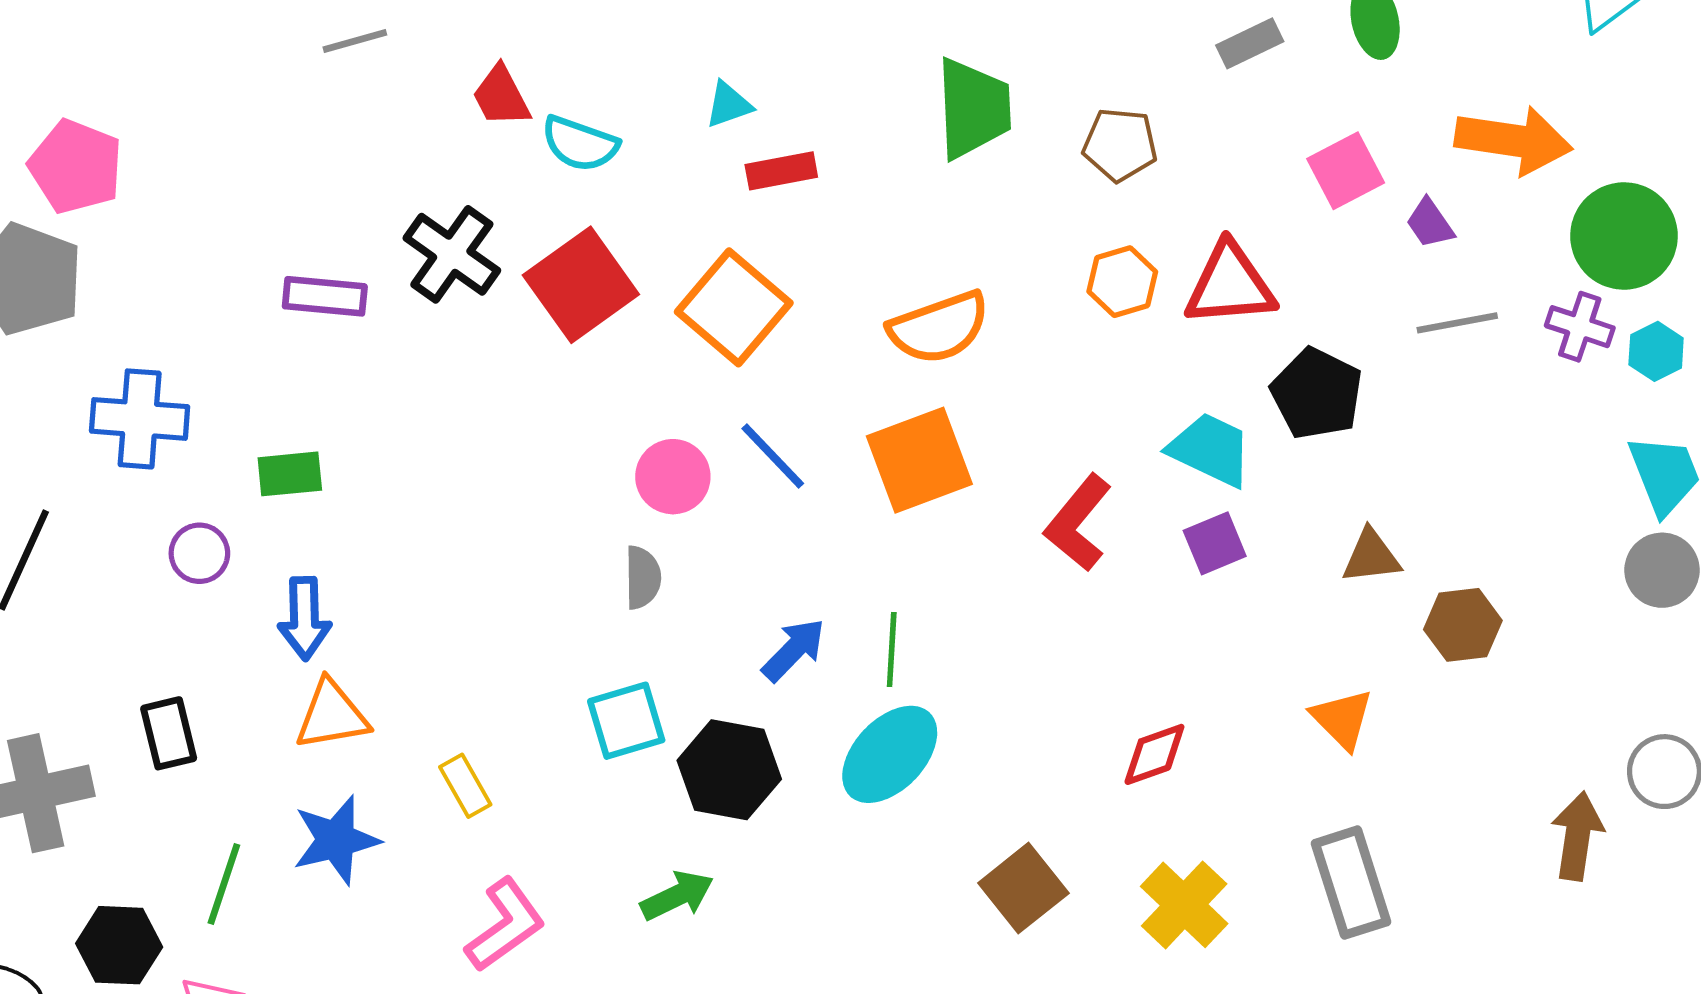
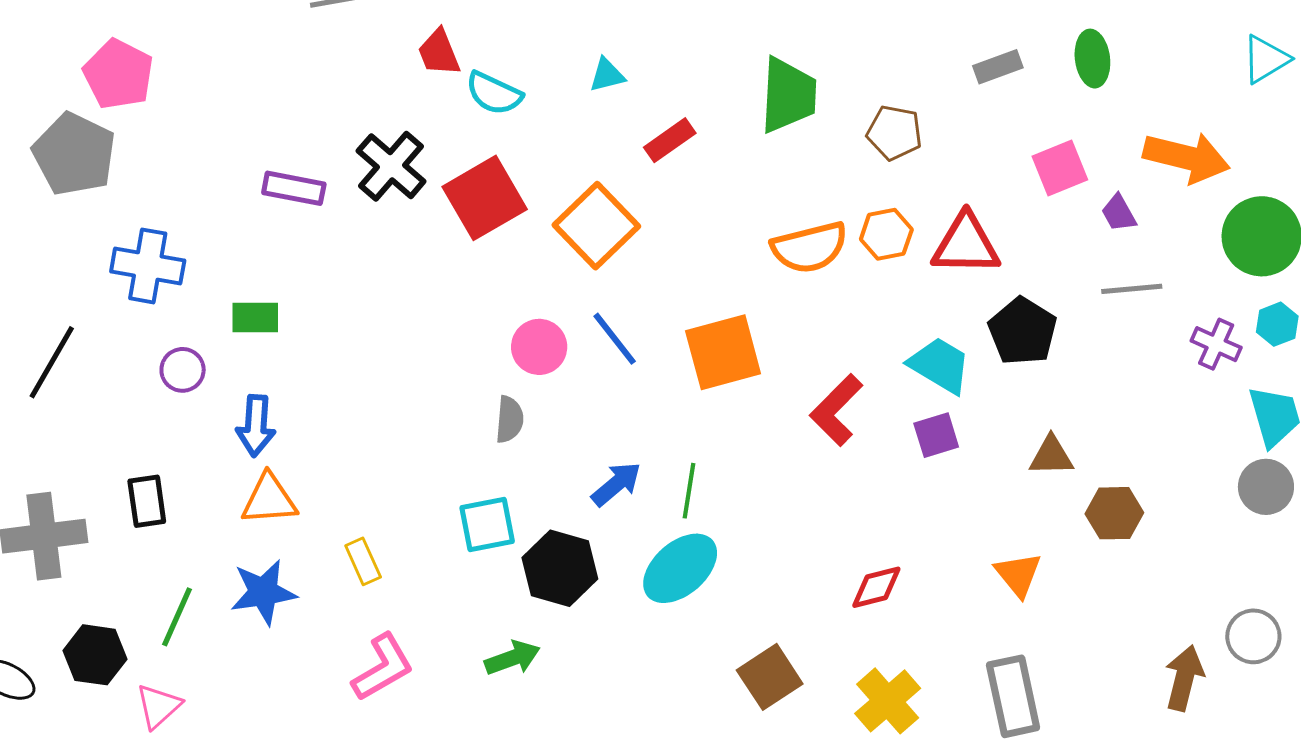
red rectangle: (781, 171) -> (670, 140), moved, turned -30
purple cross: (1580, 327) -> (1216, 344), moved
orange semicircle: (939, 328) -> (810, 247), moved

